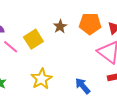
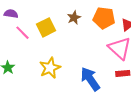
blue arrow: (83, 86) -> (90, 79), size x1.4

